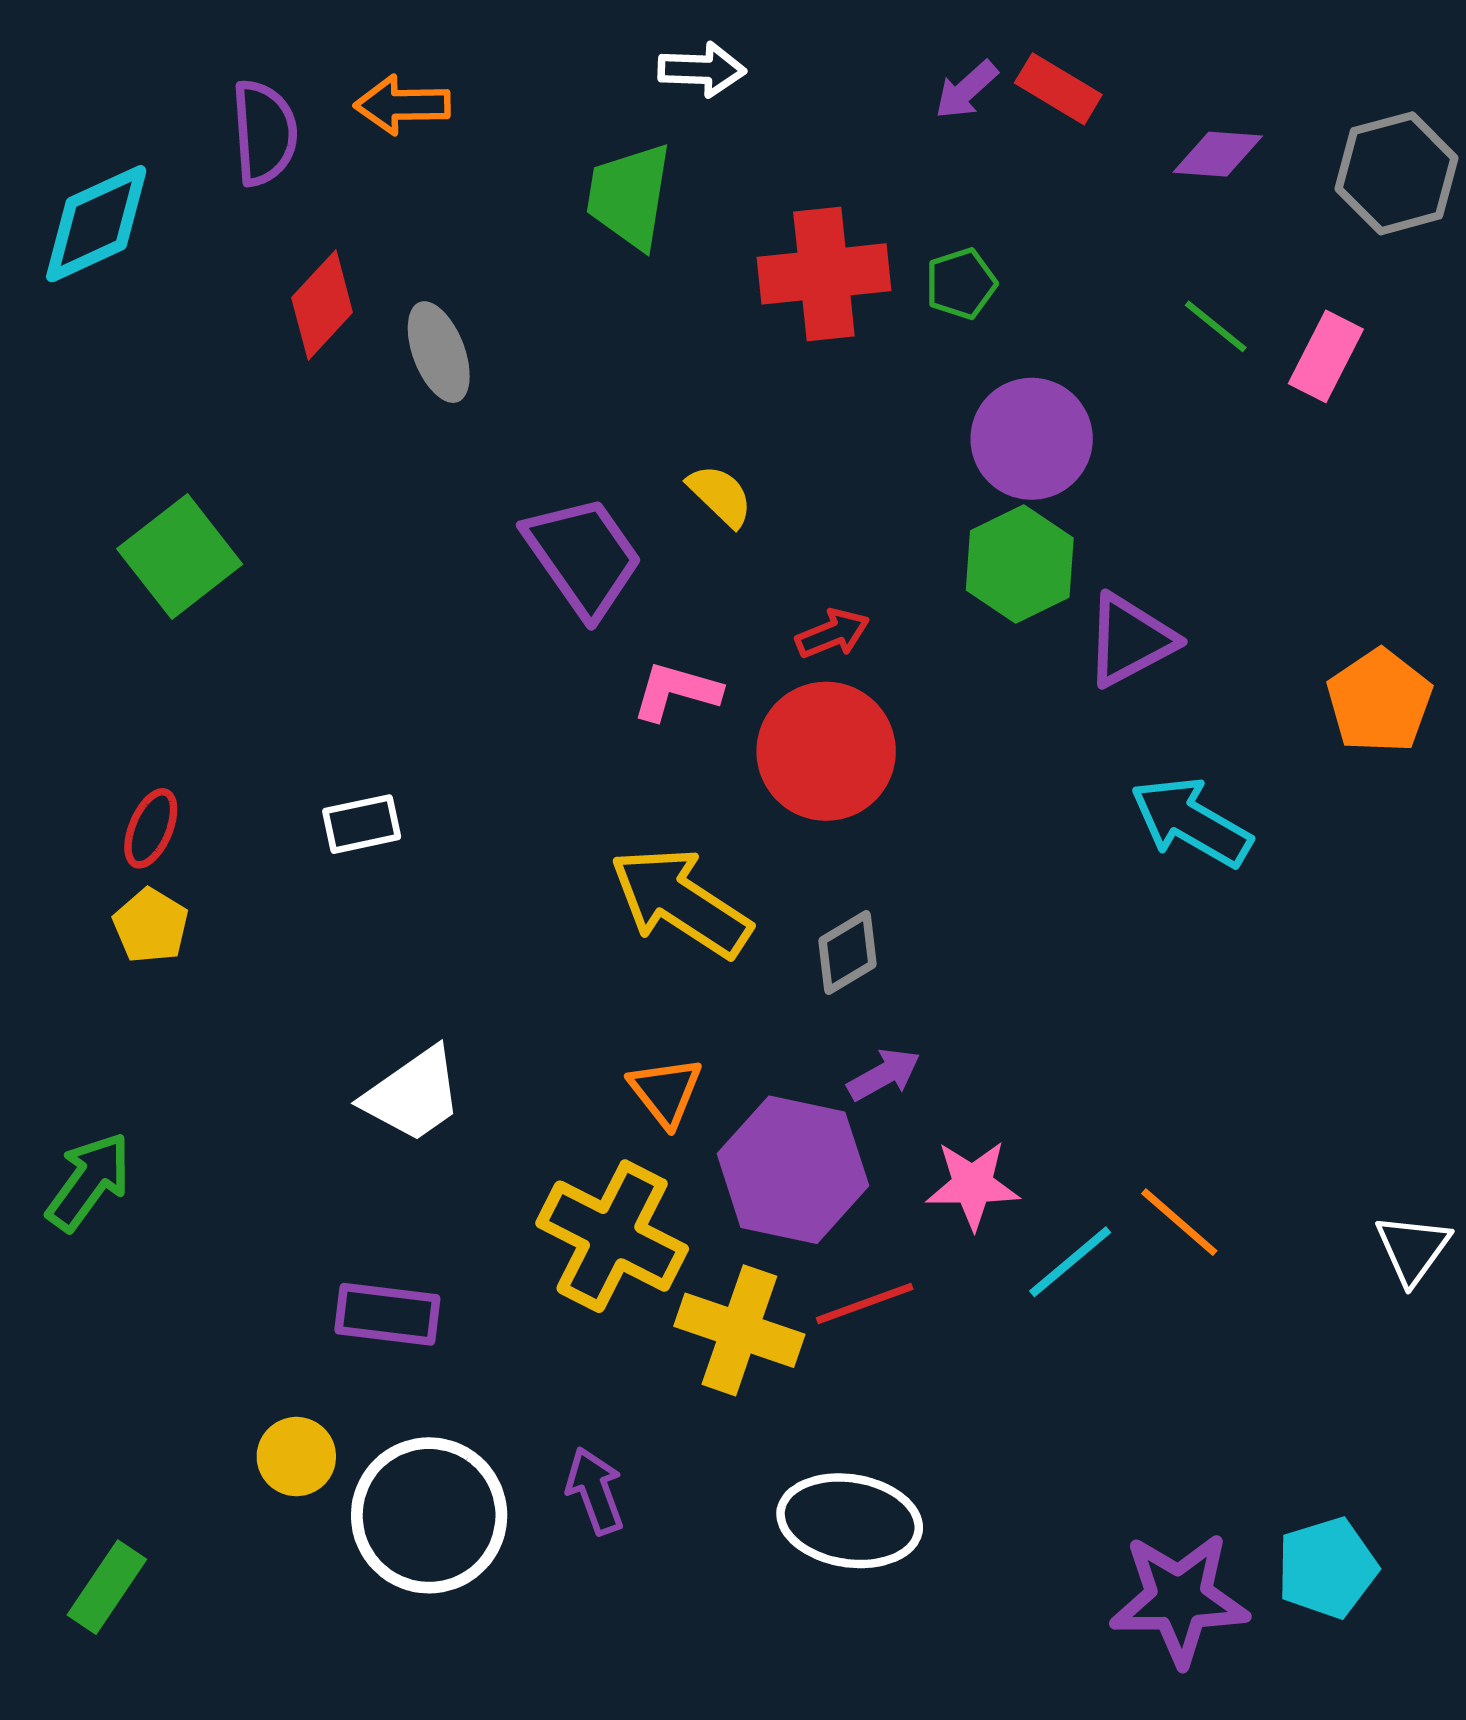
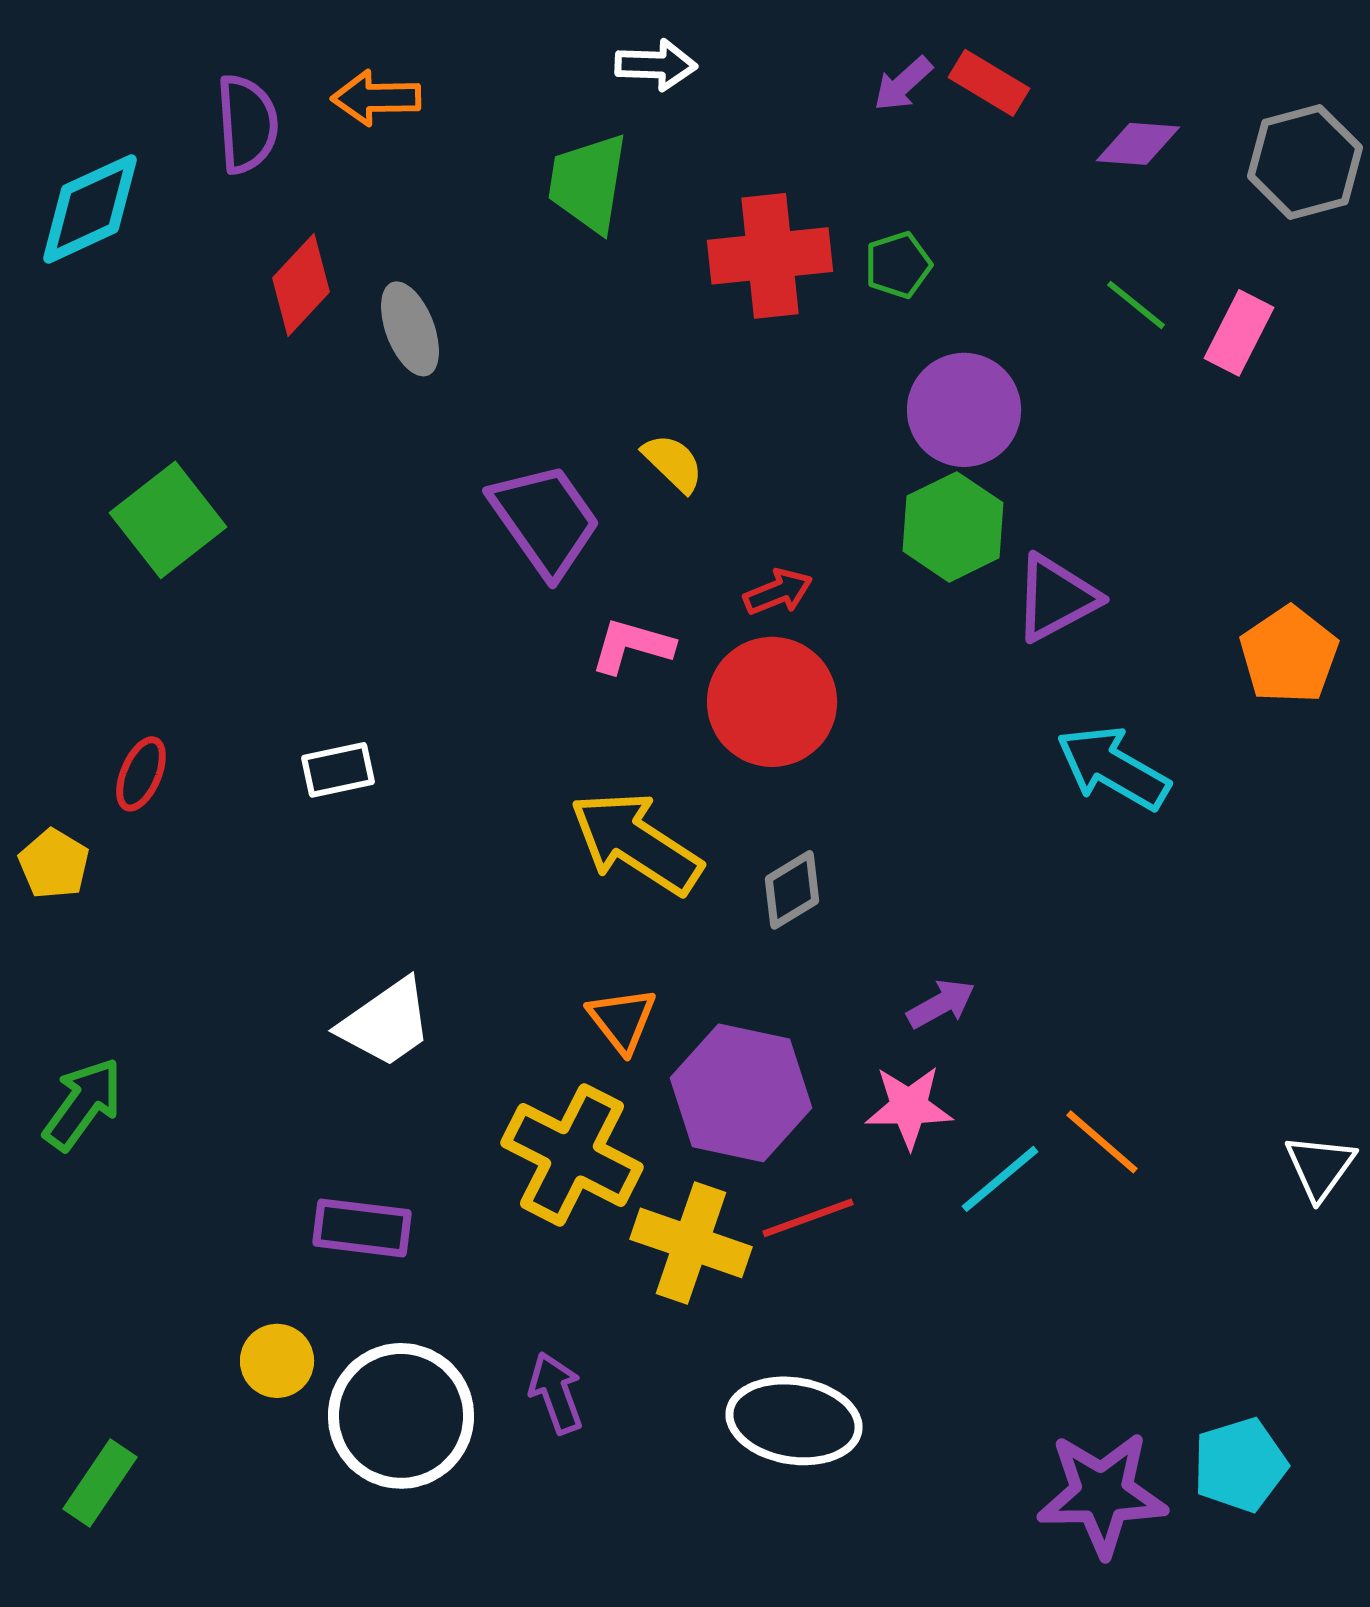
yellow pentagon: (151, 926) -> (54, 864), moved
purple arrow: (884, 1074) -> (941, 1004), moved

